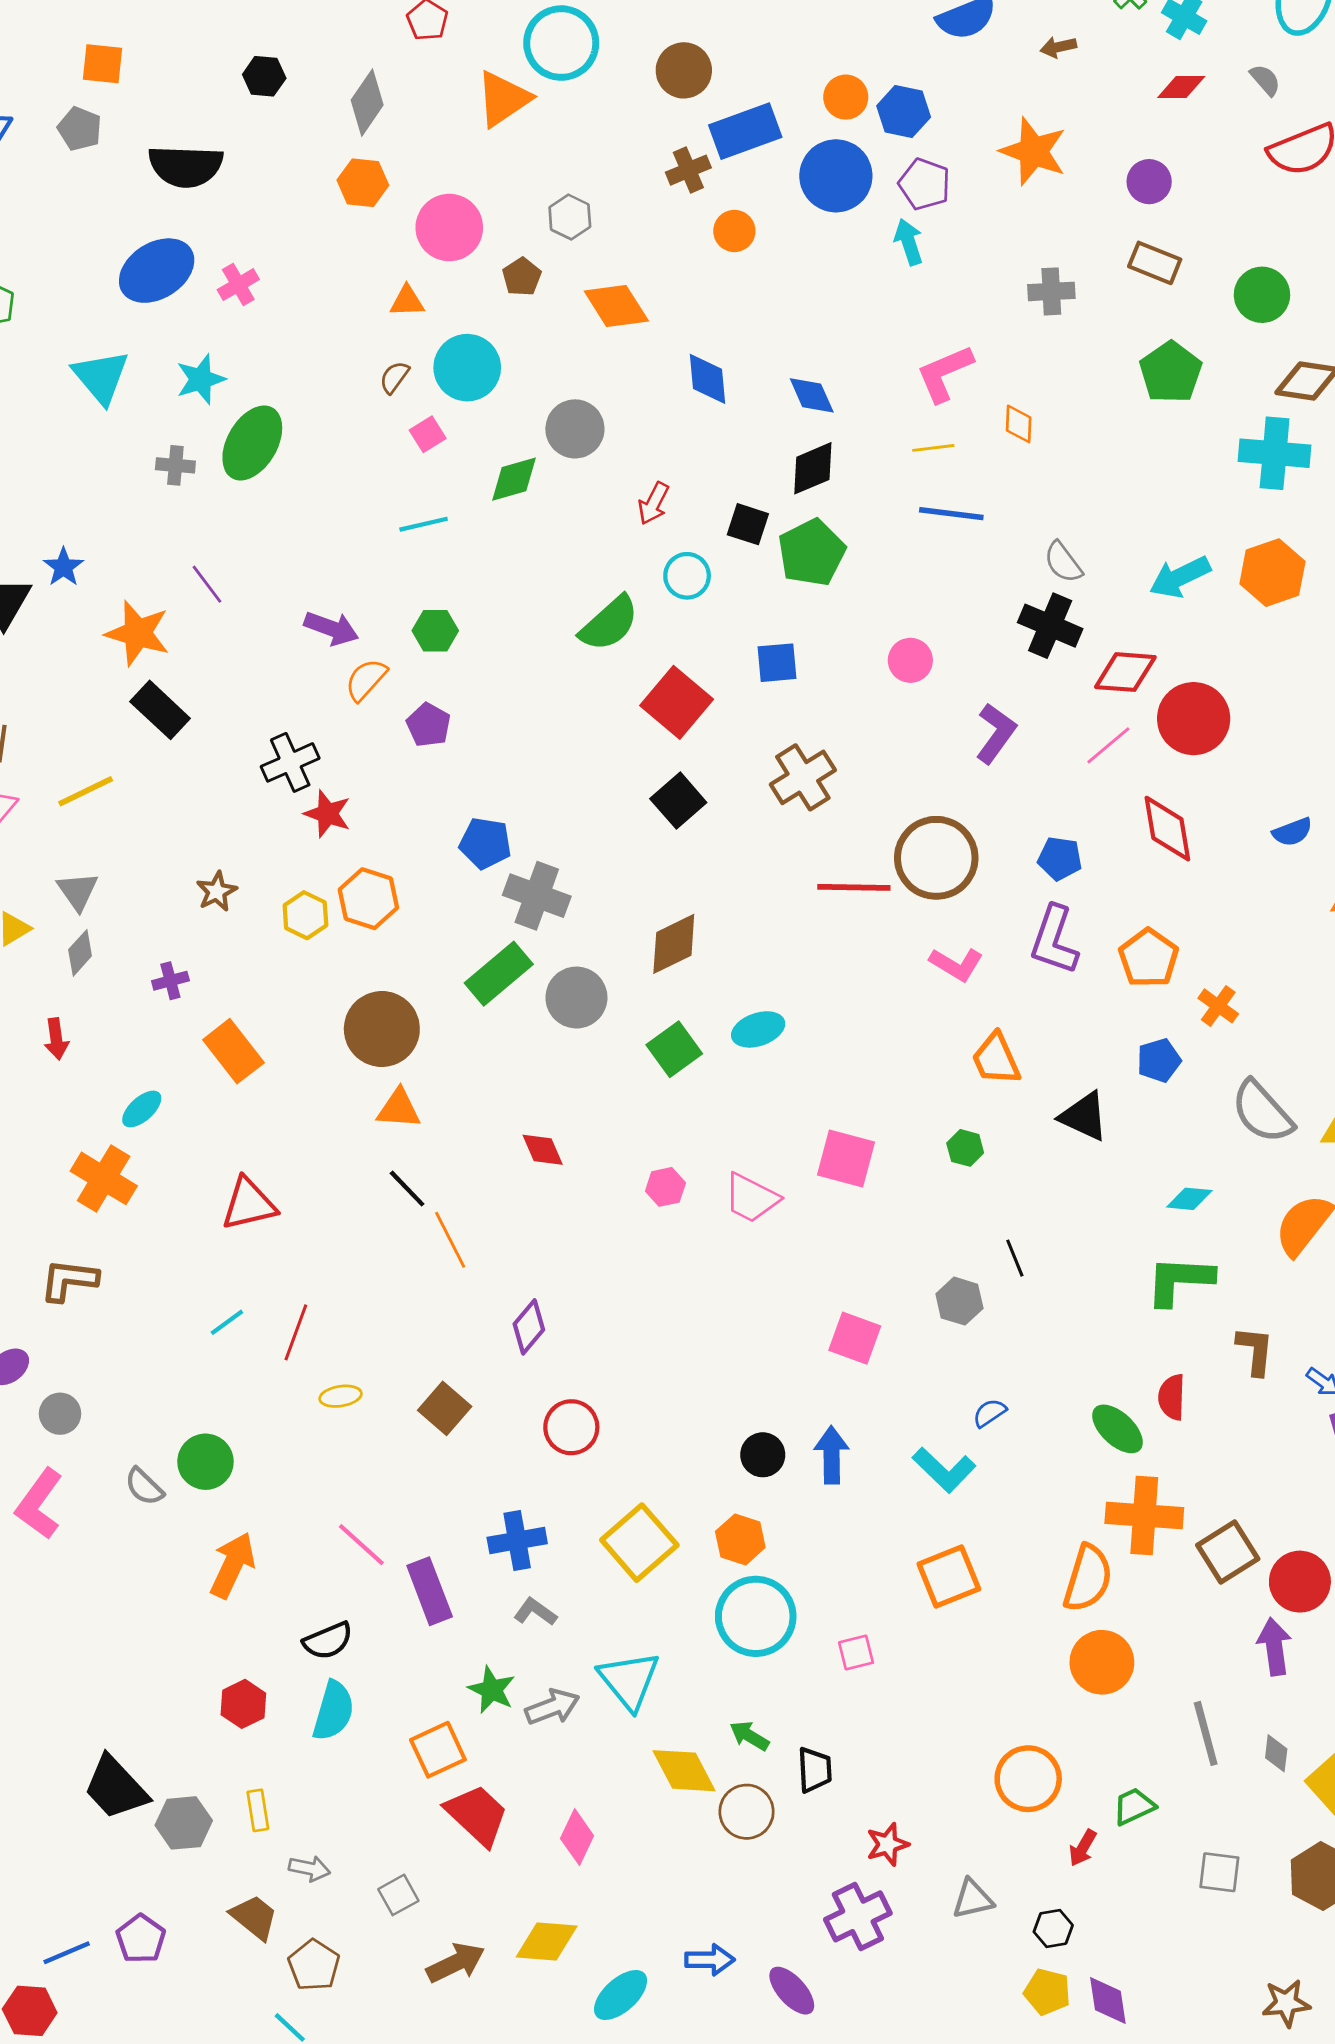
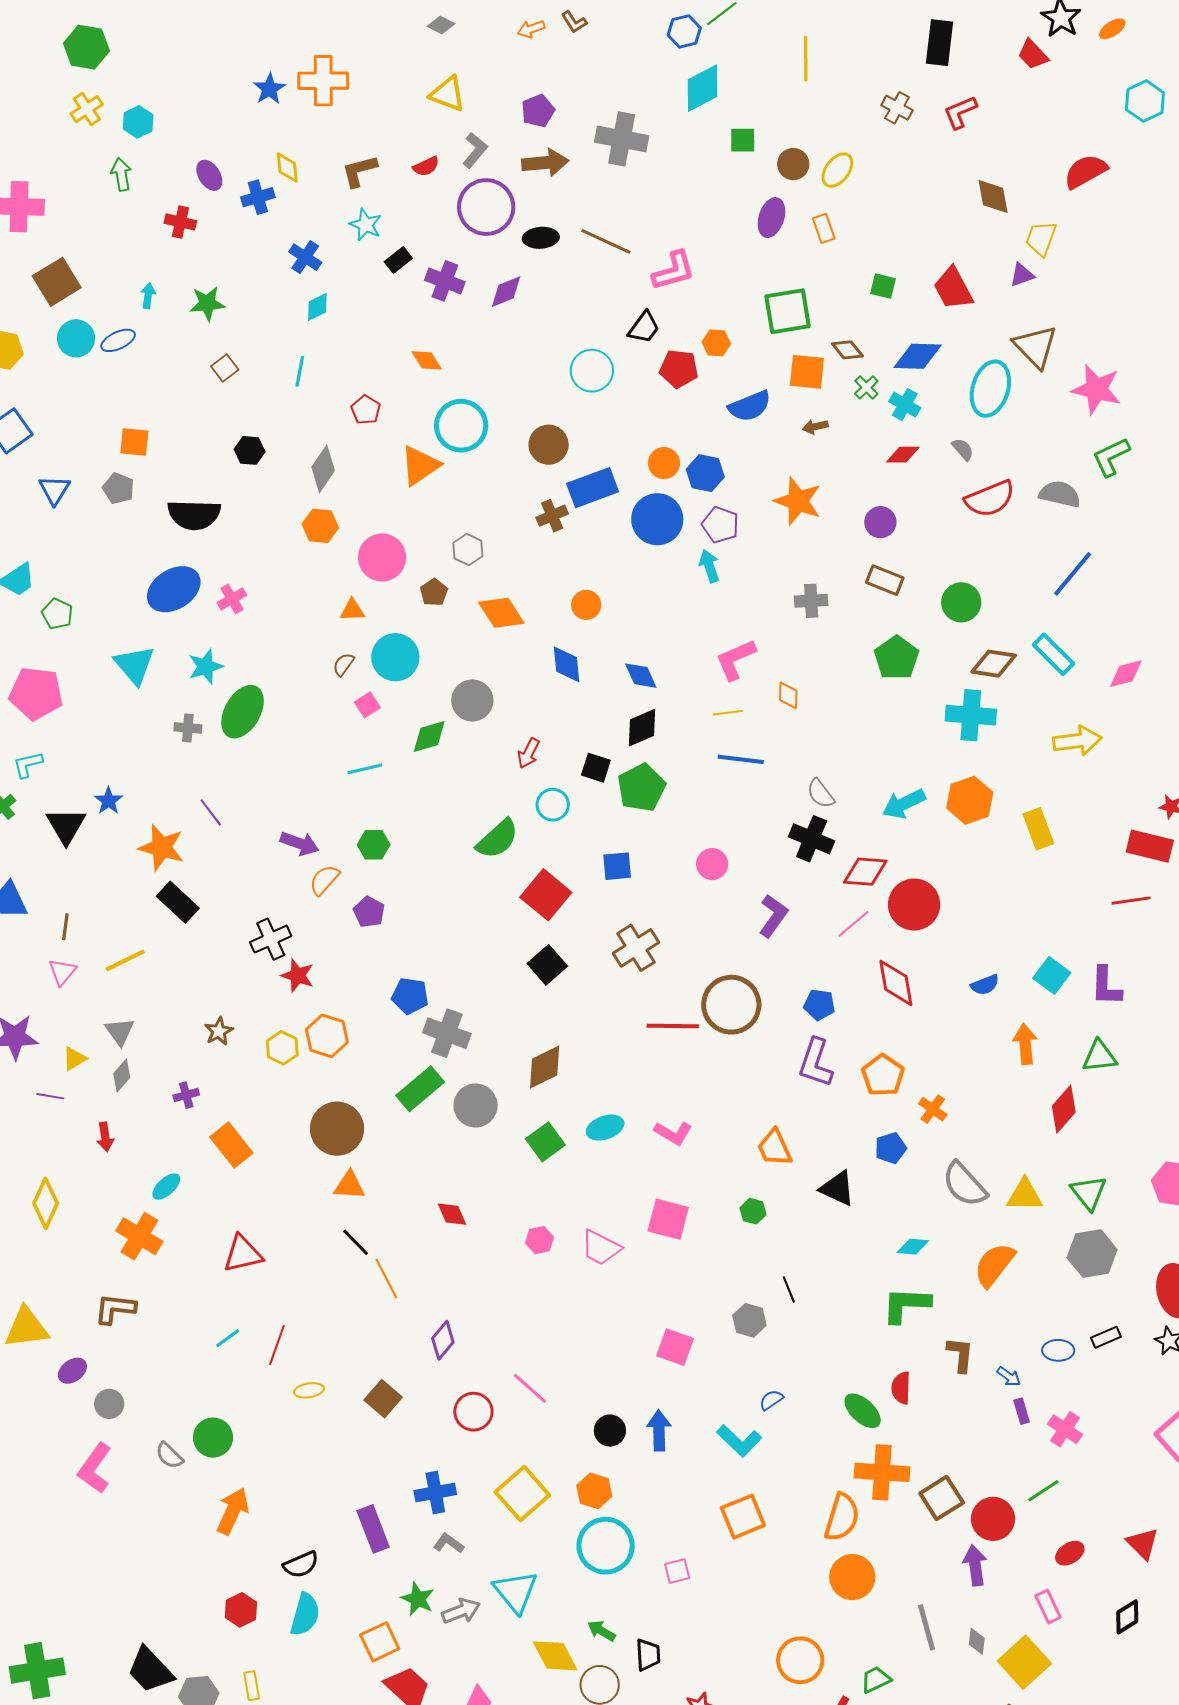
orange circle: (734, 231) -> (586, 605), moved
pink L-shape: (956, 964) -> (673, 1133), moved
pink line: (361, 1545) -> (530, 1388), moved

